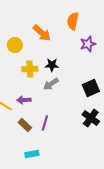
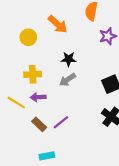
yellow cross: (30, 69) -> (33, 74), moved
purple line: (45, 123) -> (61, 122), turned 35

